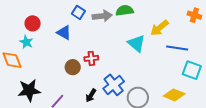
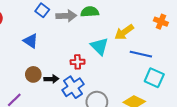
blue triangle: (64, 33) -> (31, 41), moved
red cross: (91, 58) -> (78, 62), moved
brown circle: (73, 67) -> (33, 74), moved
black arrow: (91, 95) -> (51, 79), moved, turned -128

